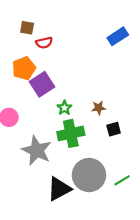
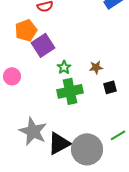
gray star: (37, 150) -> (33, 131), moved
gray circle: (89, 175) -> (87, 149), moved

